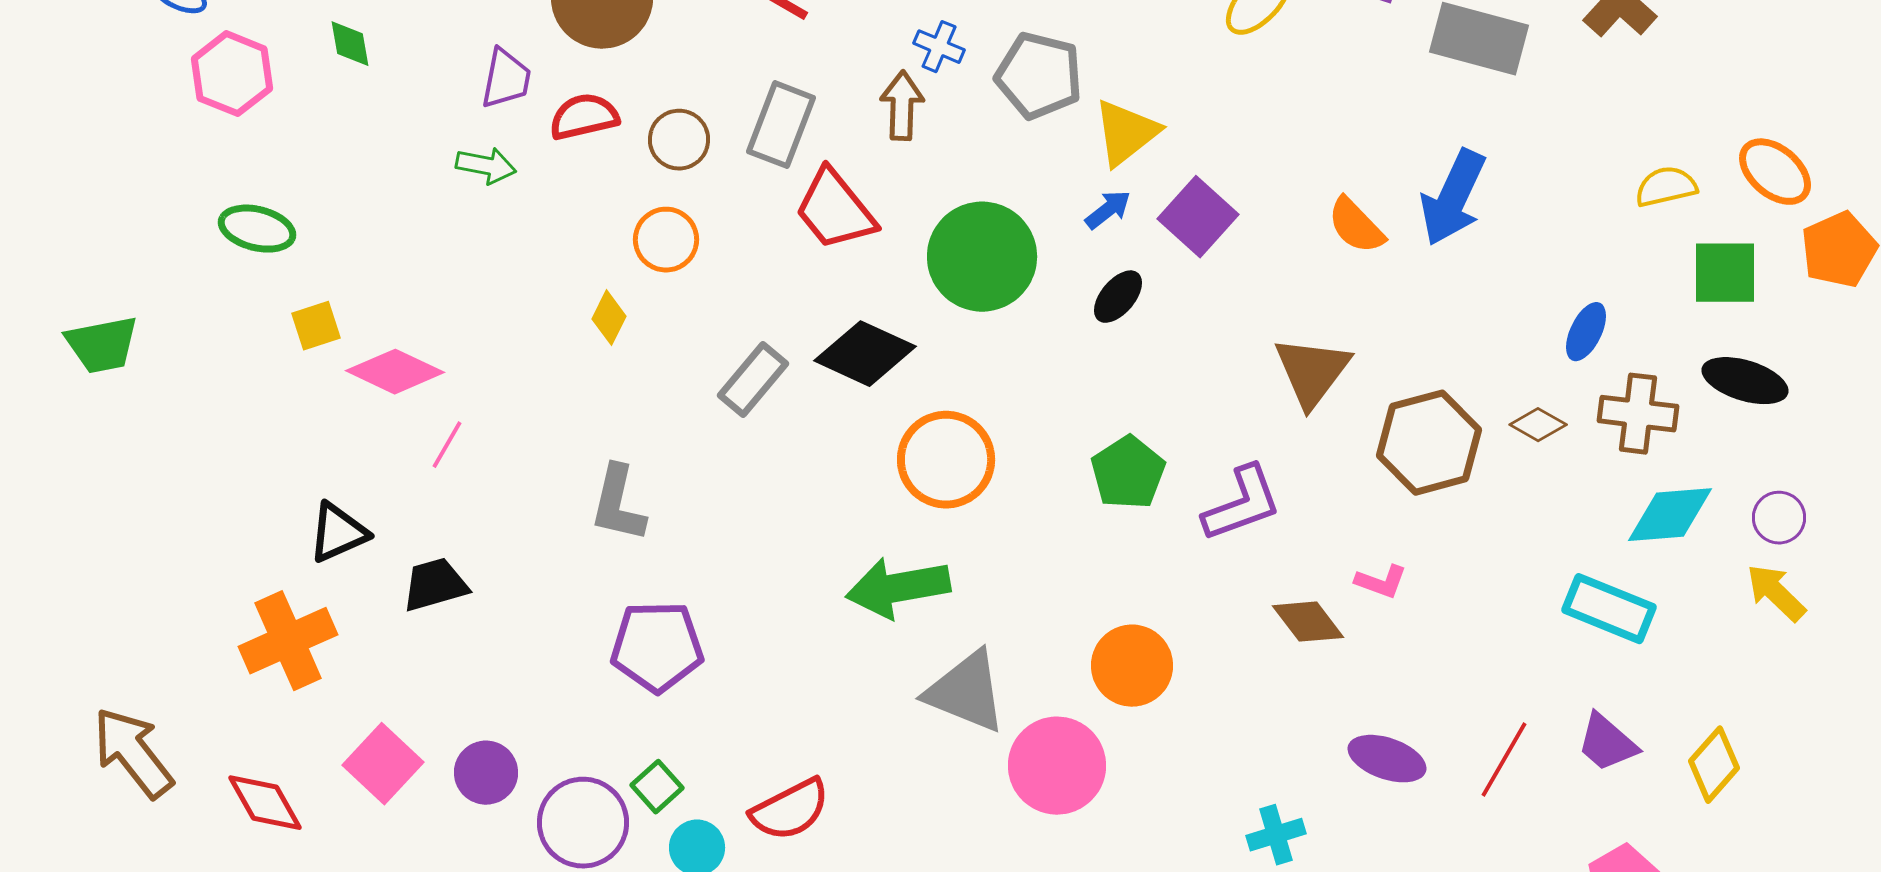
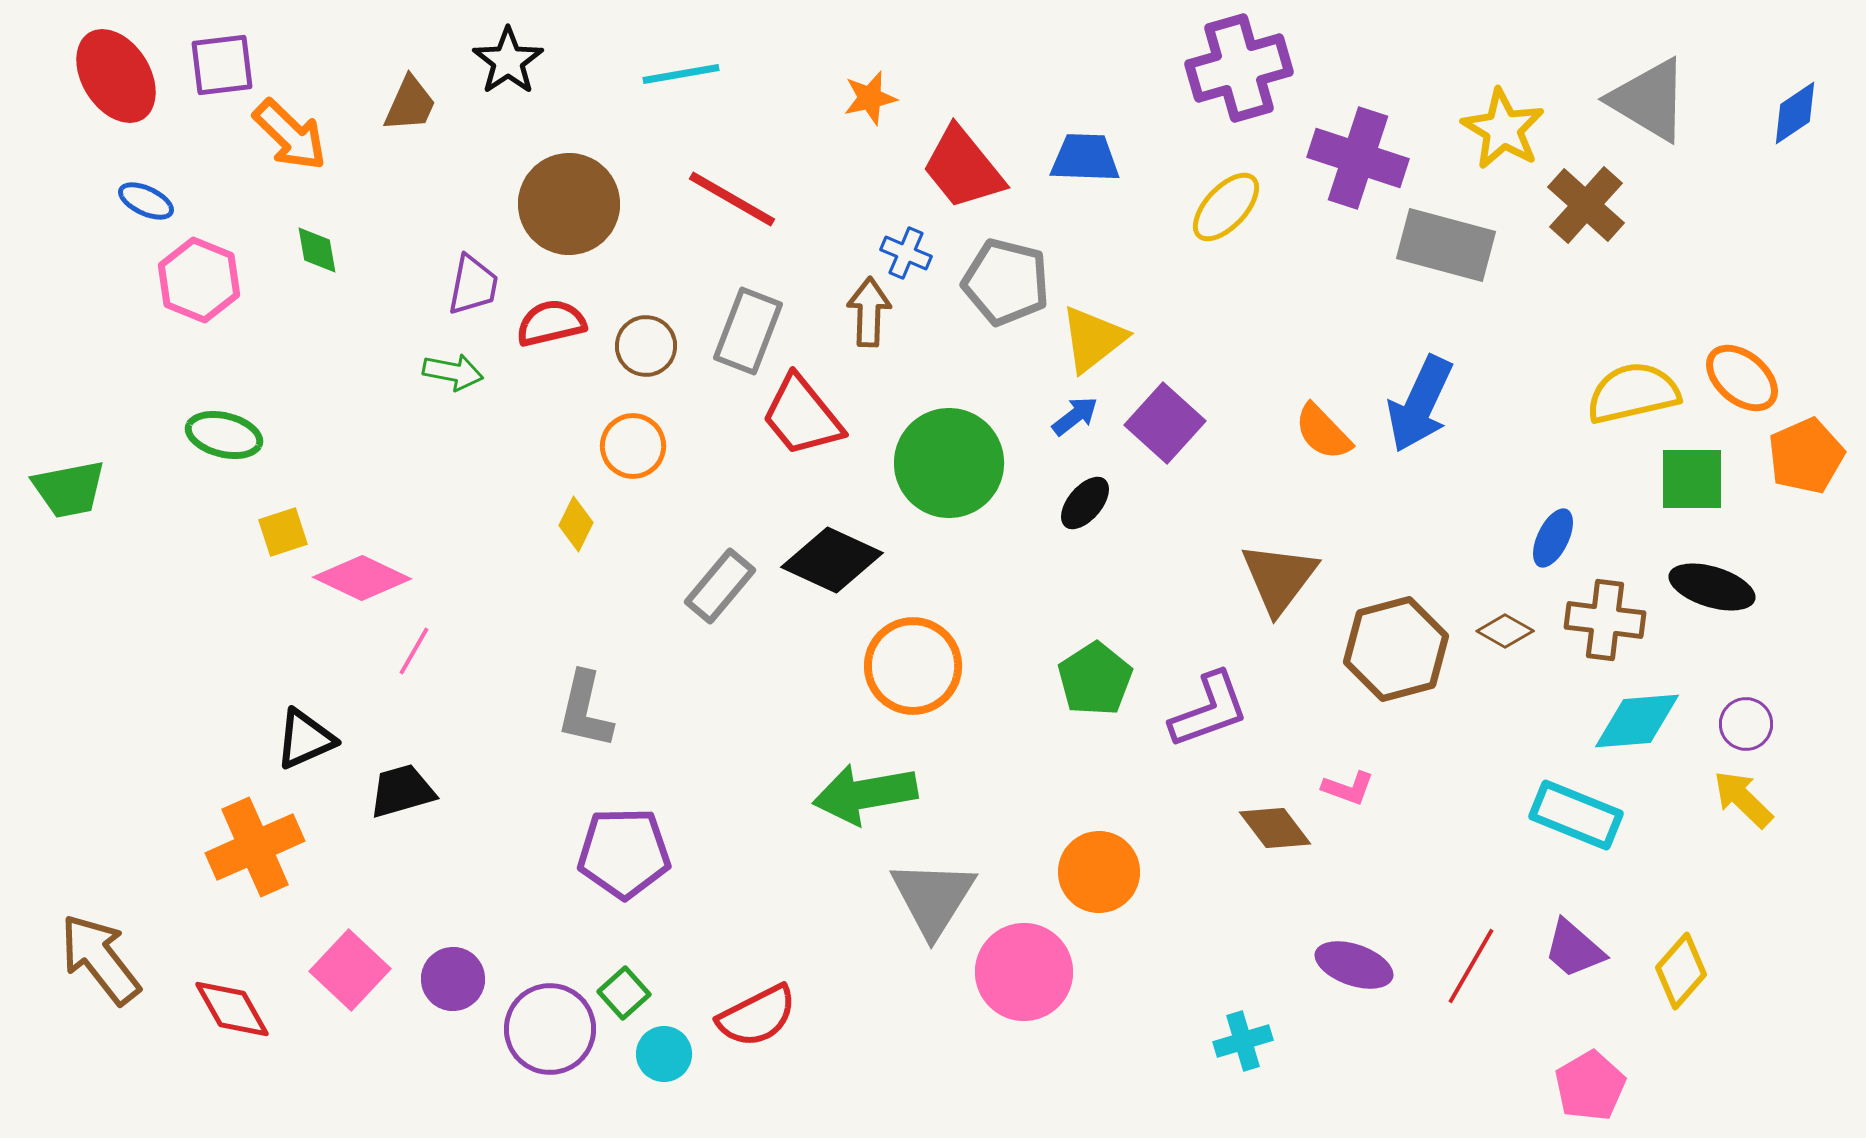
yellow semicircle: (1666, 187) -> (1633, 393), size x1.5
green trapezoid: (102, 345) -> (69, 489), moved
gray triangle: (966, 692) -> (933, 898), turned 40

